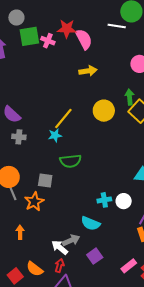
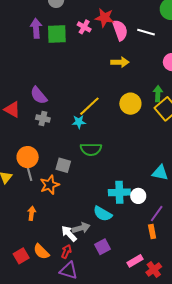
white line: (117, 26) -> (146, 32), moved
green square: (29, 36) -> (57, 34), moved
cyan cross: (104, 200) -> (119, 192), size x1.5

